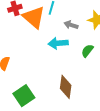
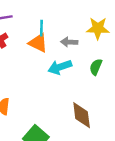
orange triangle: (34, 17) -> (38, 43), moved, size x0.7

